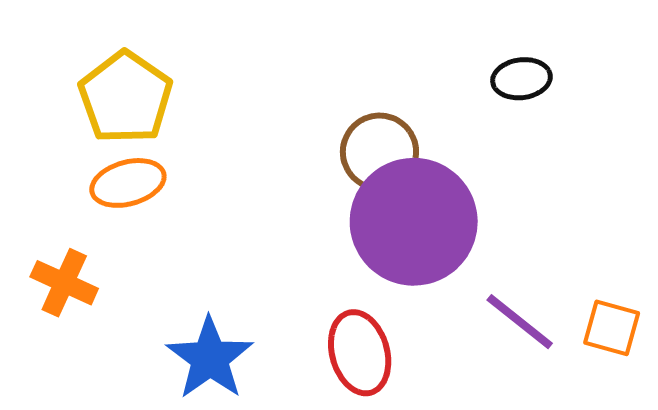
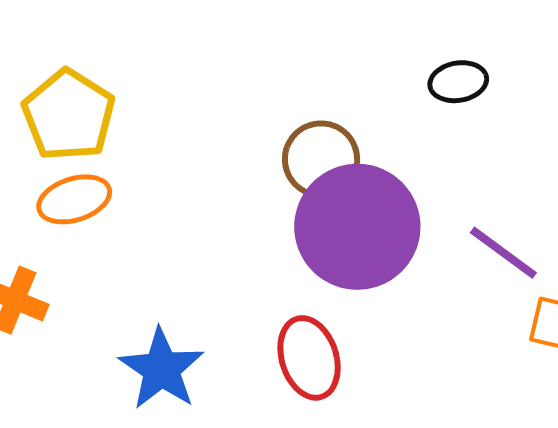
purple line: (520, 322) -> (503, 253), moved

